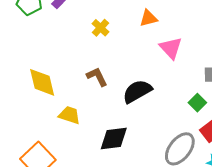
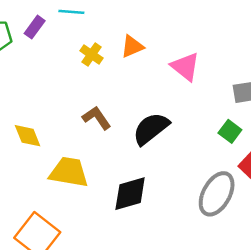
orange triangle: (148, 18) -> (132, 46), moved
yellow diamond: (42, 82) -> (28, 136), size x0.7
yellow trapezoid: (69, 115) -> (69, 172), size x1.4

